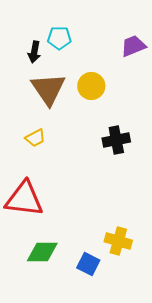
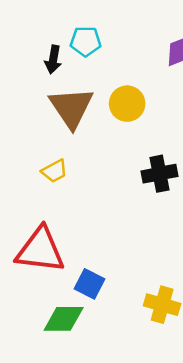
blue square: (88, 264) -> (89, 284), moved

